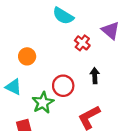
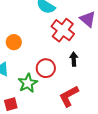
red cross: (82, 43) -> (63, 30), size x1.6

